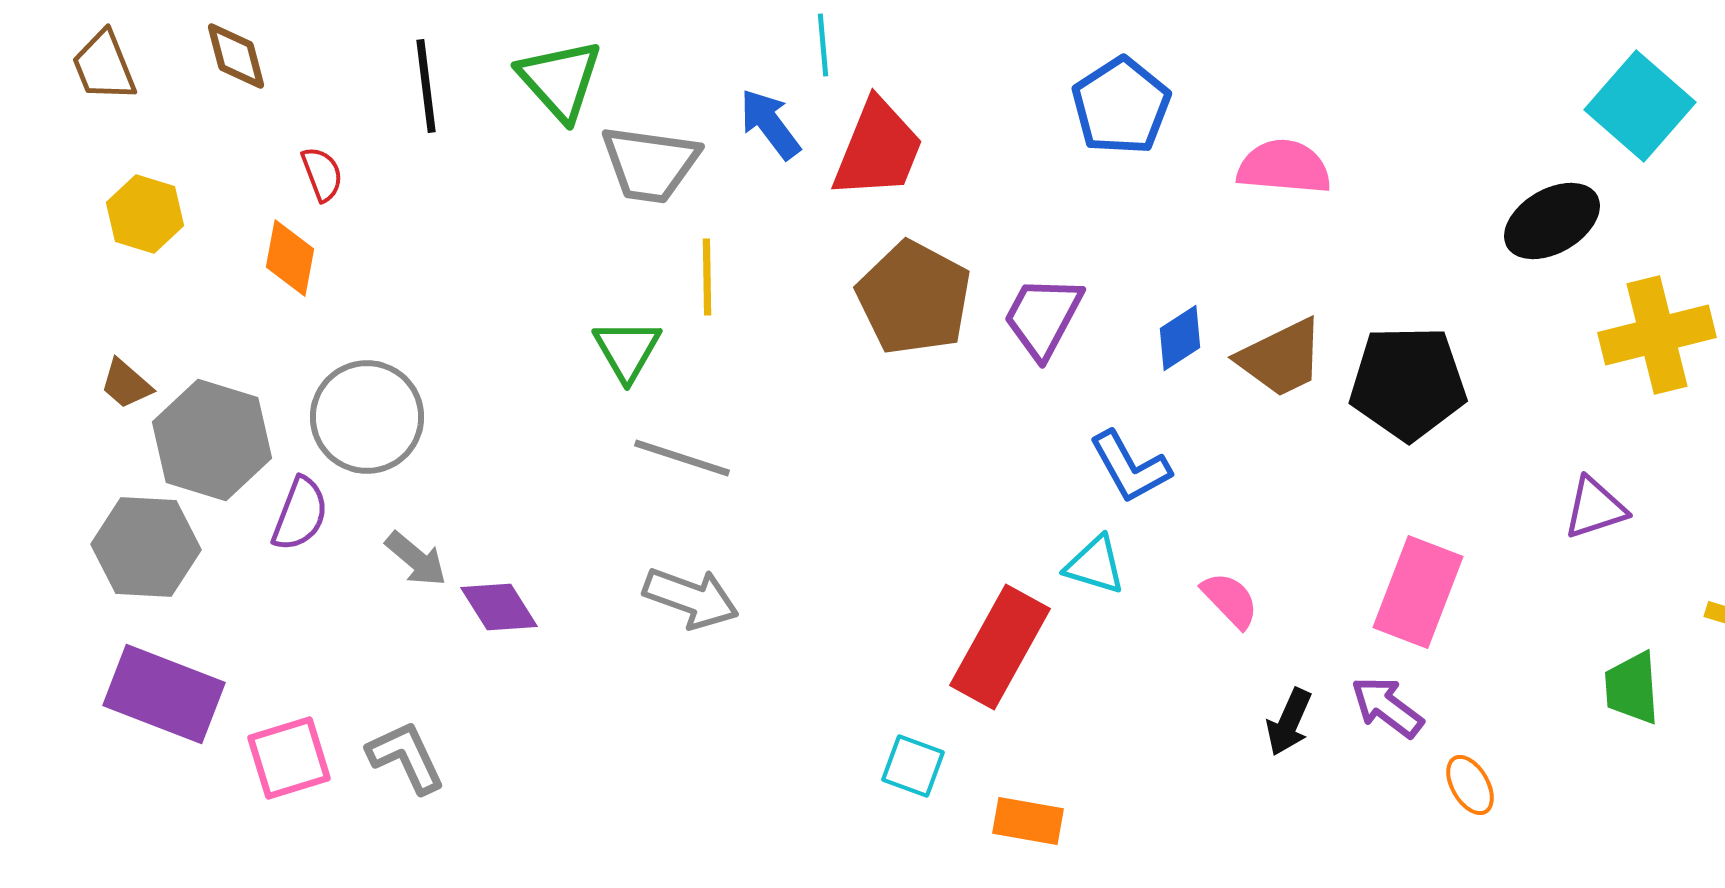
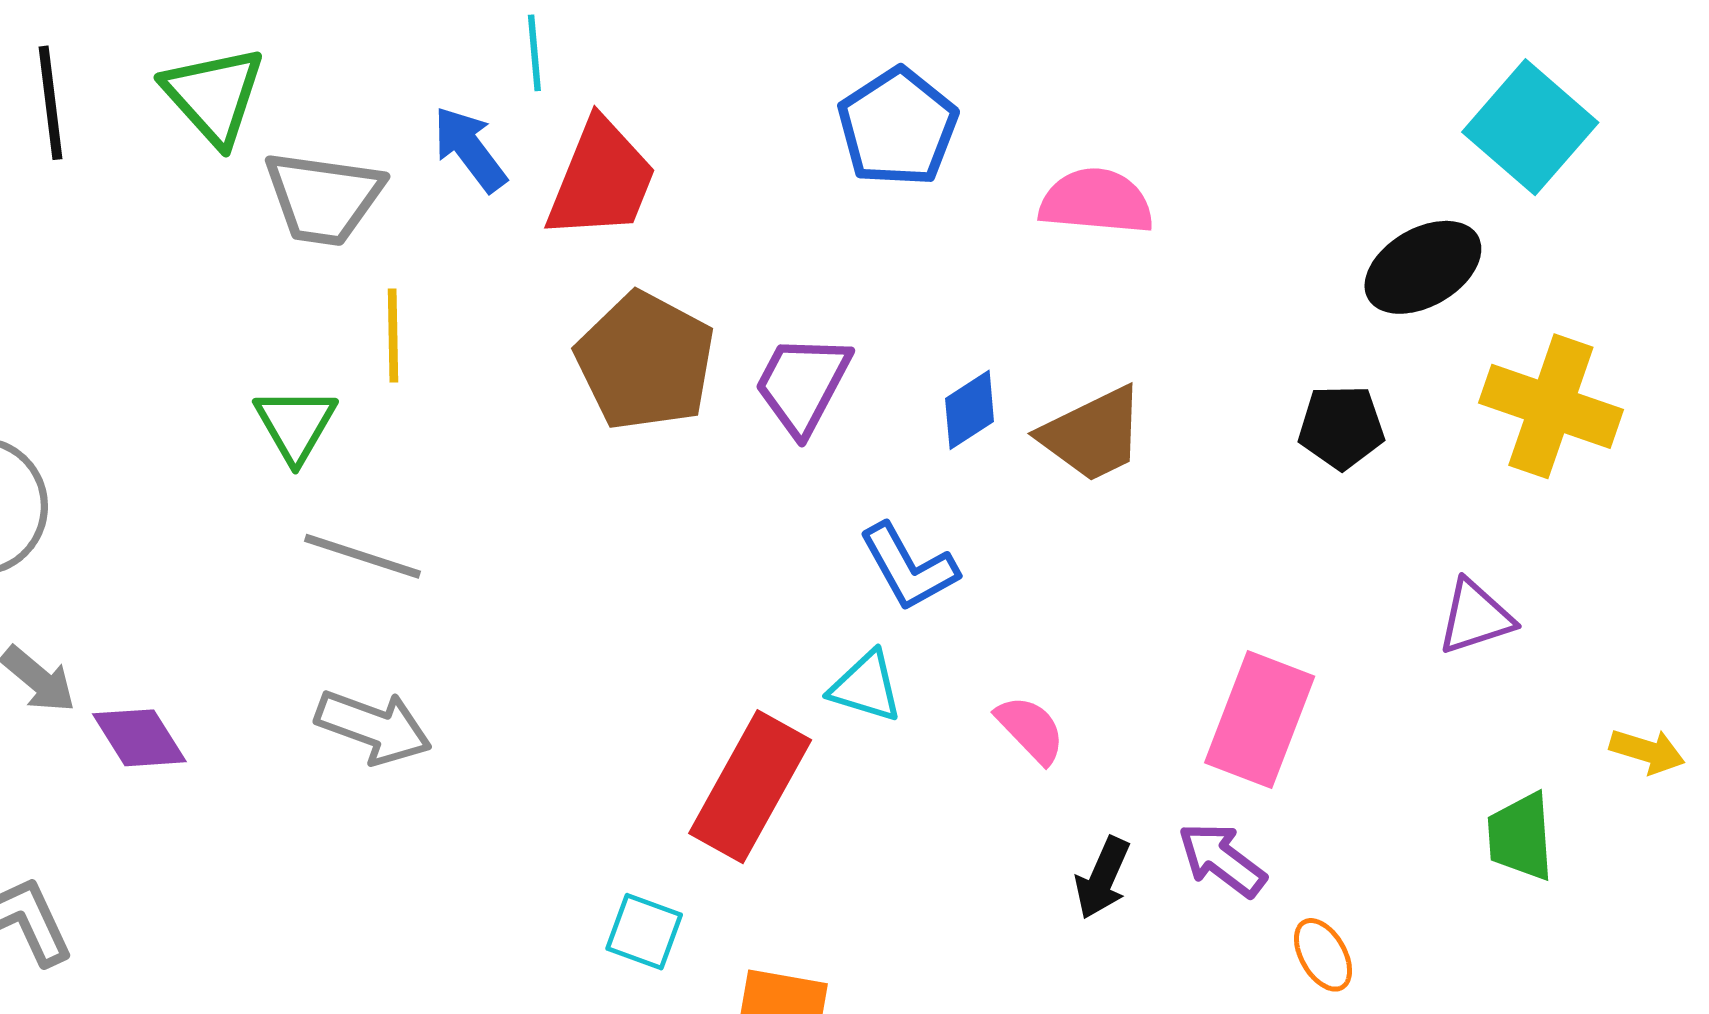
yellow cross: (1657, 335) -> (1551, 406), turned 33
black pentagon: (1408, 383) -> (1341, 427), moved, size x0.6

